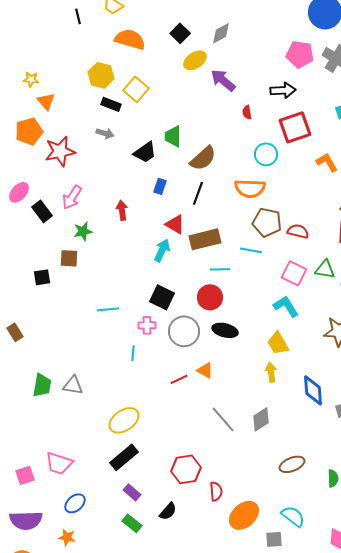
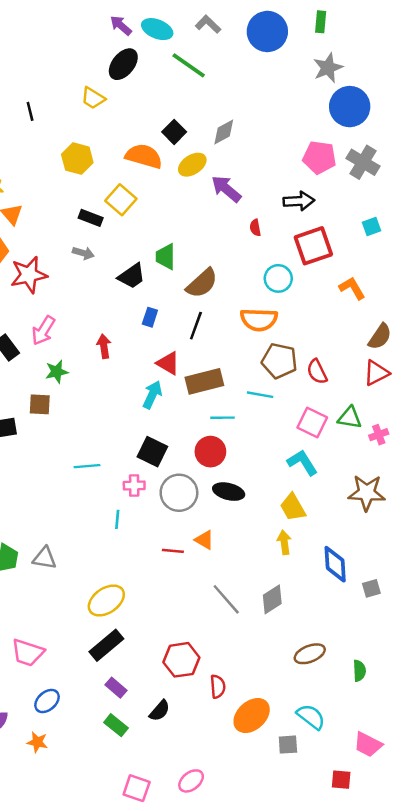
black line: (78, 16) -> (30, 111), moved
orange semicircle: (130, 39) -> (144, 156), moved
yellow hexagon: (101, 75) -> (77, 159), moved
red semicircle: (298, 231) -> (317, 372), turned -130
red line: (179, 379) -> (173, 551), turned 30

